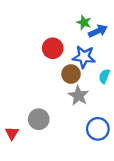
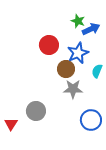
blue star: (84, 57) -> (78, 53), turned -30
gray star: (78, 96) -> (73, 89), turned -30

